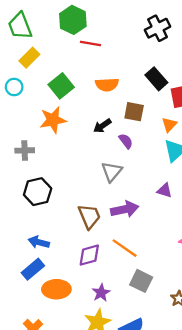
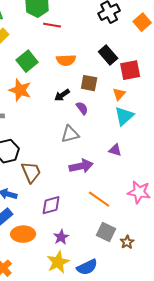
orange star: (53, 120) -> (20, 90), turned 30
gray triangle: (112, 172) -> (70, 134), turned 36
brown trapezoid: (89, 216) -> (31, 172), moved
orange line: (125, 248) -> (99, 199), moved
gray square: (141, 281) -> (106, 232), moved

